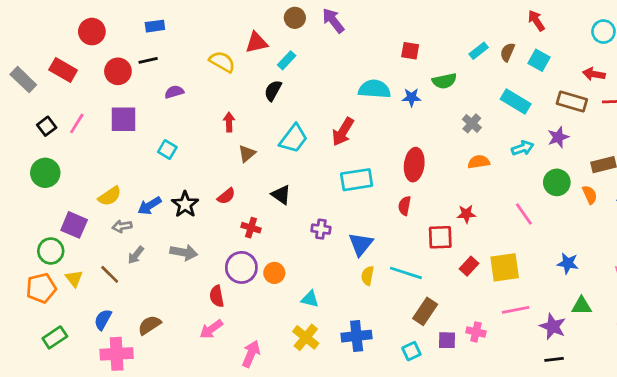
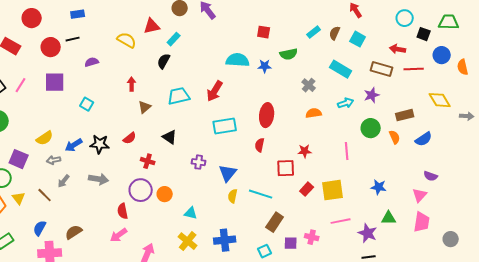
cyan trapezoid: (293, 139) -> (179, 96), turned -140
black star: (185, 204) -> (100, 144), turned -30
pink line: (524, 214) -> (347, 151), turned 30

